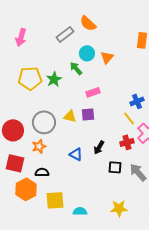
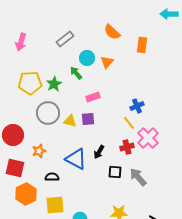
orange semicircle: (88, 23) -> (112, 32), moved
gray circle: (44, 122) -> (48, 113), moved
blue triangle: (76, 154) -> (76, 159), size x1.6
black semicircle: (42, 172) -> (52, 177), moved

